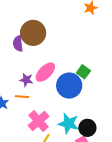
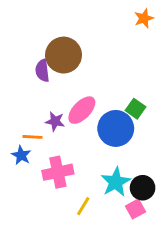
orange line: (22, 97) -> (32, 137), moved
pink cross: (39, 121) -> (58, 172), moved, turned 30
cyan star: (69, 124) -> (116, 182), turned 30

